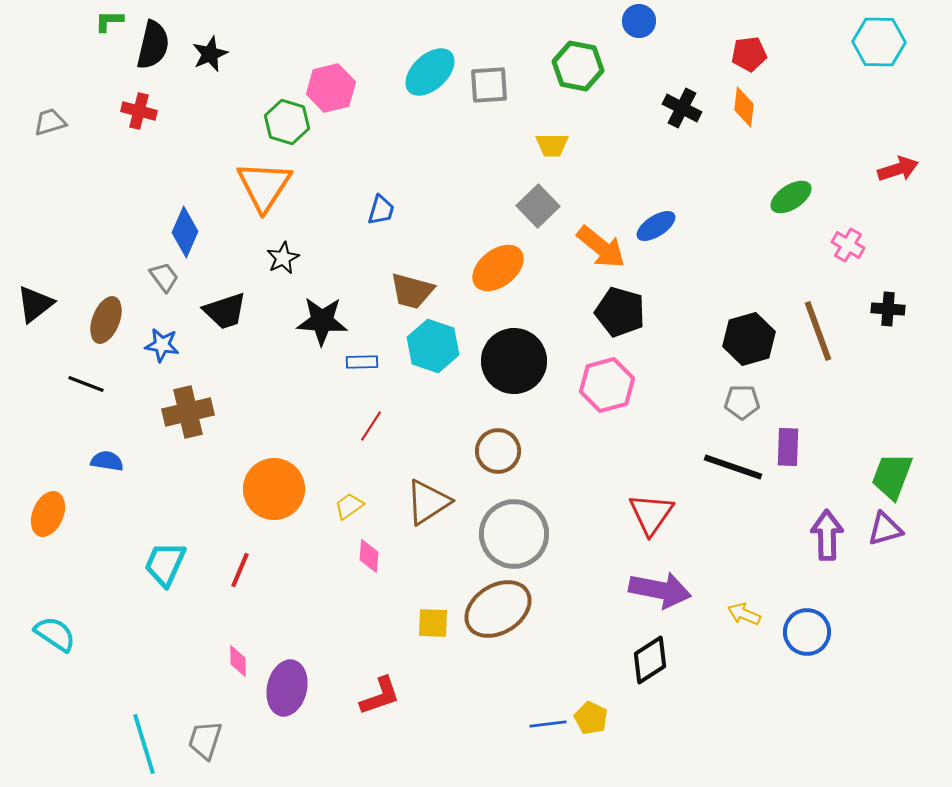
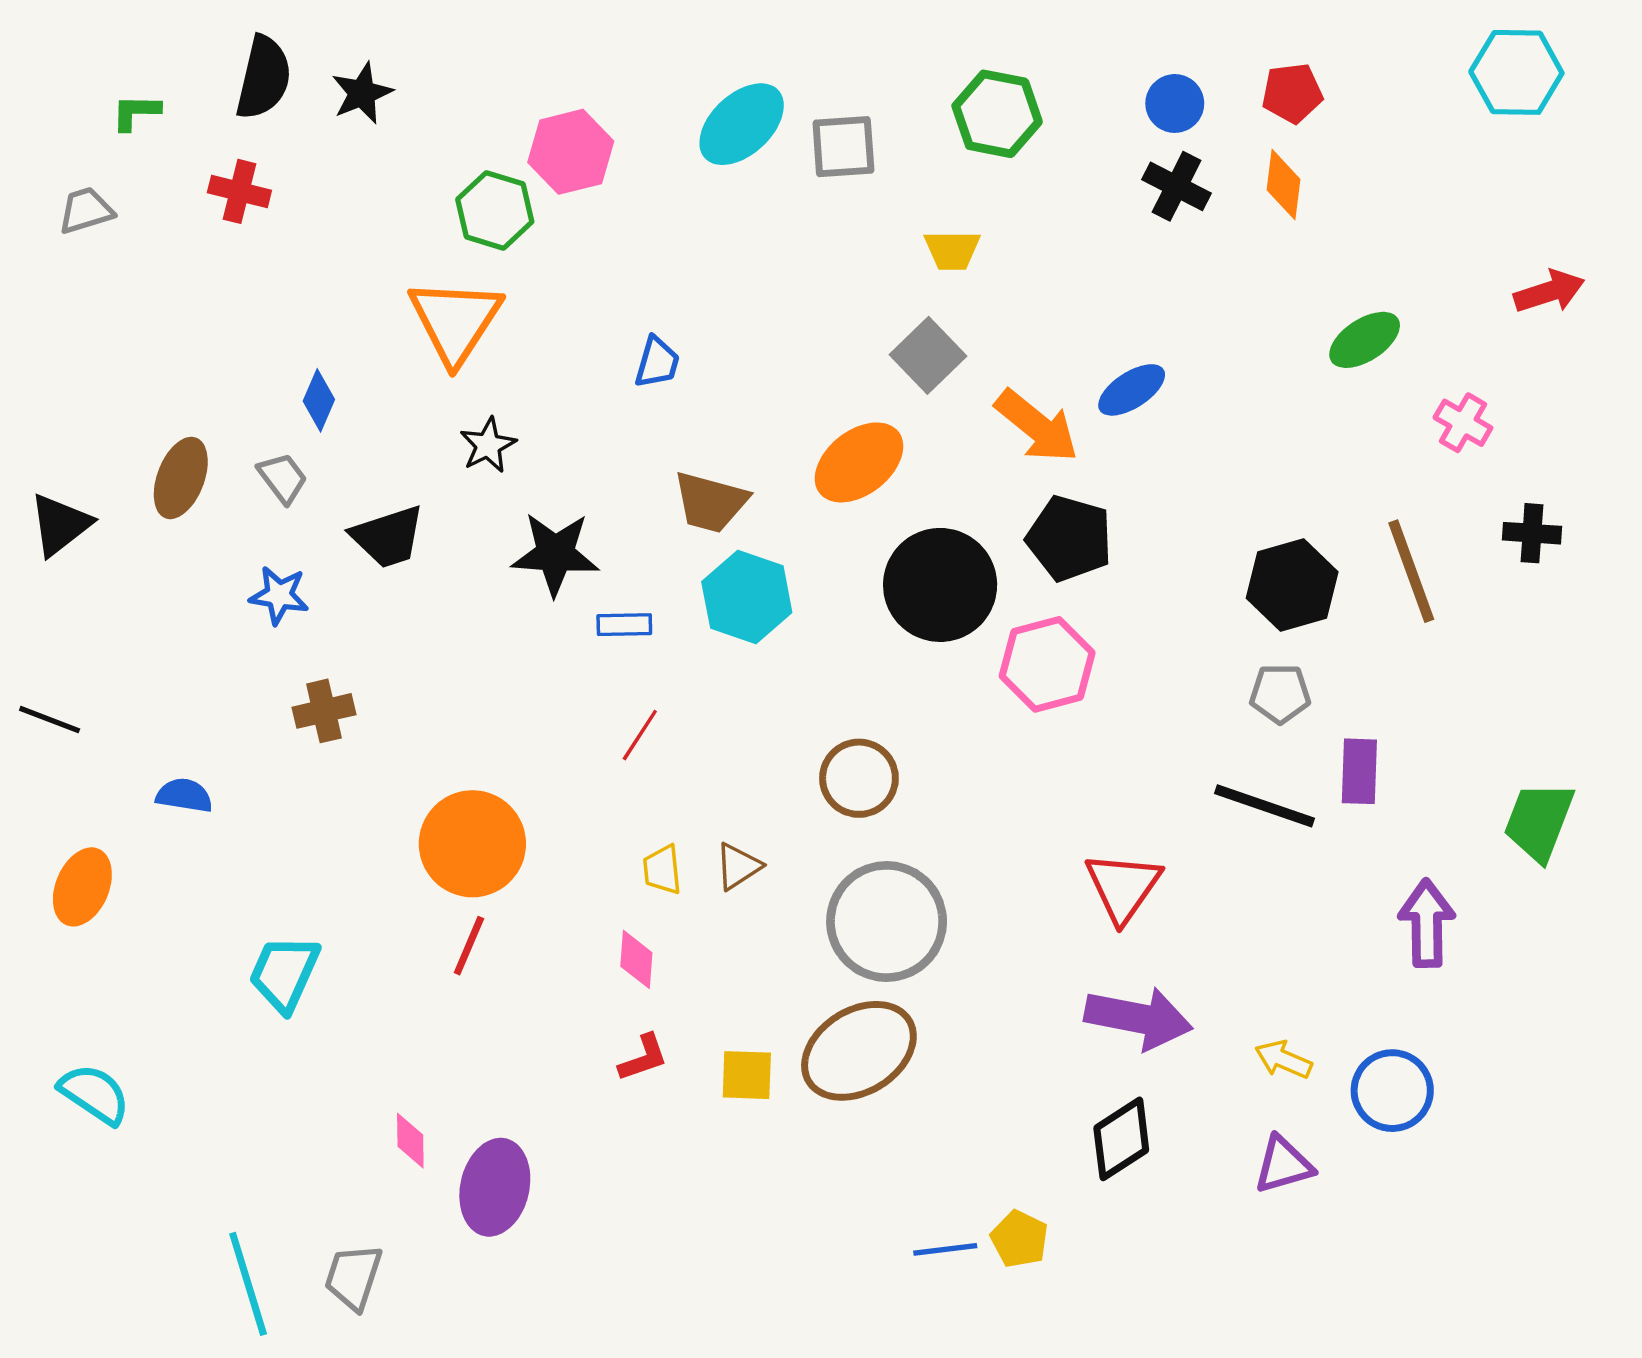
green L-shape: (109, 21) -> (136, 112), moved
blue circle: (639, 21) -> (1175, 103), moved
blue diamond: (185, 232) -> (319, 400), size x0.7
brown ellipse: (106, 320) -> (181, 478), moved
black circle: (514, 361) -> (940, 585), moved
black line: (86, 384) -> (50, 720), moved
brown cross: (188, 412) -> (324, 711), size x0.7
brown triangle: (428, 502) -> (738, 866), size x0.6
yellow trapezoid: (349, 506) -> (662, 870), moved, turned -60
purple triangle: (885, 529) -> (1283, 1165), moved
red line: (240, 570) -> (469, 946), moved
red L-shape: (380, 696) -> (643, 1058), moved, size x0.7

